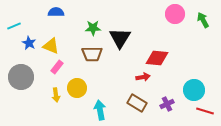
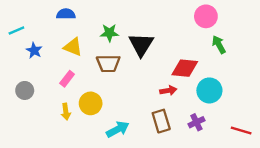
green arrow: (203, 20) -> (219, 45), moved
yellow triangle: (51, 46) -> (73, 47), moved
gray circle: (21, 77) -> (25, 90), size x0.6
cyan circle: (194, 90) -> (209, 90), moved
brown rectangle: (137, 103) -> (161, 121), turned 42
cyan arrow: (100, 110) -> (118, 129), turned 72

